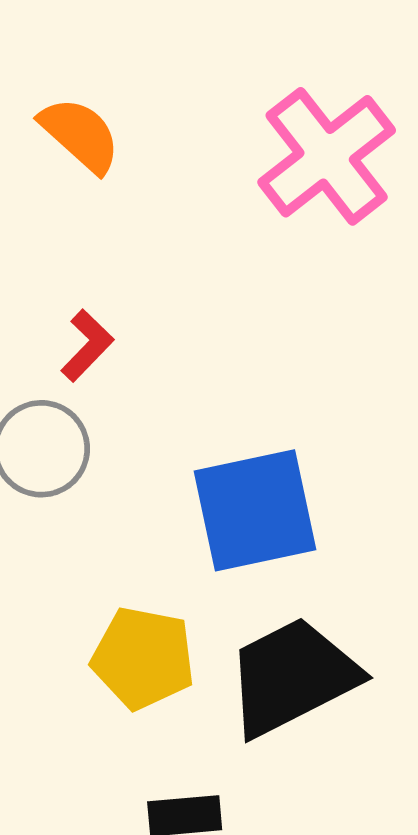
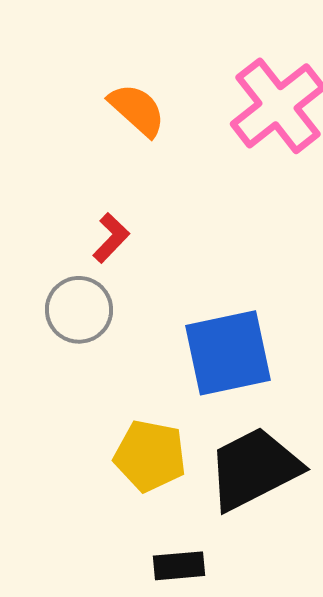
orange semicircle: (80, 135) -> (137, 110), moved

